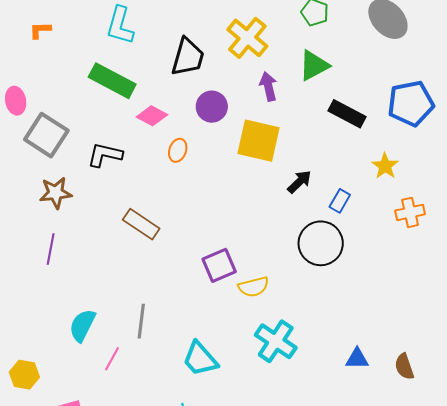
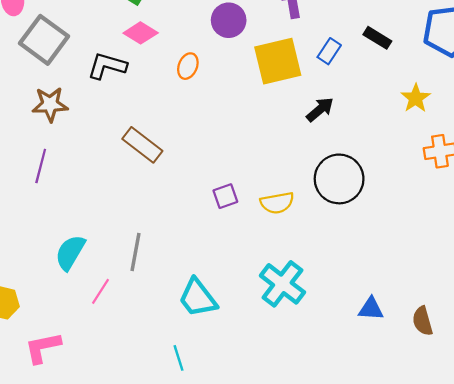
black rectangle: (347, 114) -> (377, 38), size x0.7
pink diamond: (152, 116) -> (141, 33), moved
yellow square: (259, 141) -> (278, 61), turned -30
blue rectangle: (340, 201) -> (329, 51), moved
purple square: (219, 265) -> (225, 196), size x0.7
yellow semicircle: (254, 287) -> (277, 203), moved

